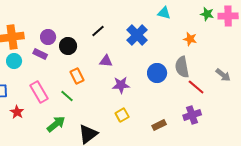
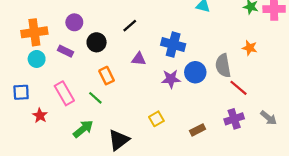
blue cross: (137, 35) -> (173, 45), moved, turned -30
purple circle: (48, 37) -> (74, 22), moved
orange star: (190, 39) -> (250, 48), moved
gray arrow: (223, 75) -> (269, 118), moved
purple star: (121, 85) -> (171, 79), moved

